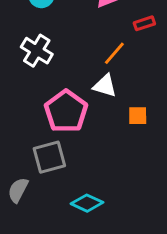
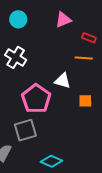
red rectangle: (144, 23) -> (89, 38), turned 40
orange line: (114, 53) -> (84, 58), moved, turned 54

